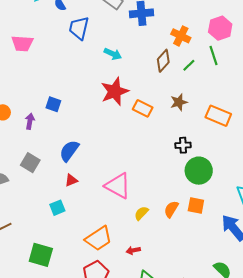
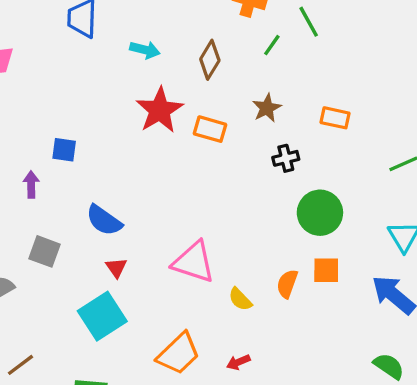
brown diamond: (163, 61) -> (210, 60), moved
orange rectangle: (218, 116) -> (335, 118), size x0.7
black cross: (183, 145) -> (286, 158), moved
blue semicircle: (69, 151) -> (104, 220), turned -80
red triangle: (71, 180) -> (116, 268), turned -32
cyan square: (57, 208) -> (102, 316), size x1.8
yellow semicircle: (141, 213) -> (240, 299), turned -77

